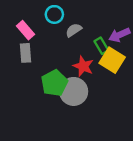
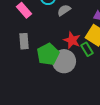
green rectangle: (101, 46) -> (87, 49), moved
gray rectangle: (26, 53) -> (24, 41), moved

